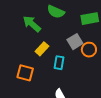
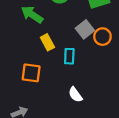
yellow rectangle: (42, 49) -> (47, 42), turned -64

